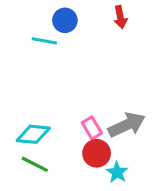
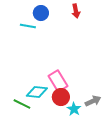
gray arrow: (127, 125) -> (93, 101), moved, size x0.7
pink rectangle: (92, 128) -> (58, 81), size x1.5
cyan diamond: (33, 134) -> (37, 92), moved

